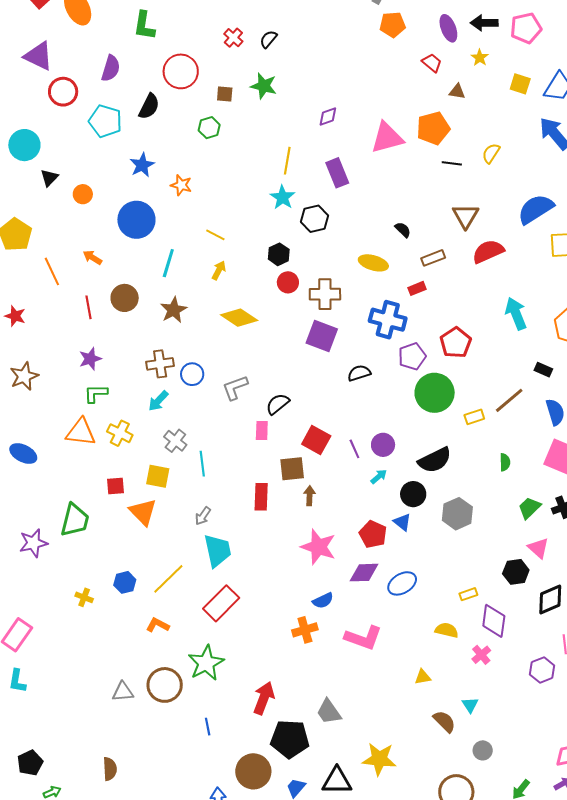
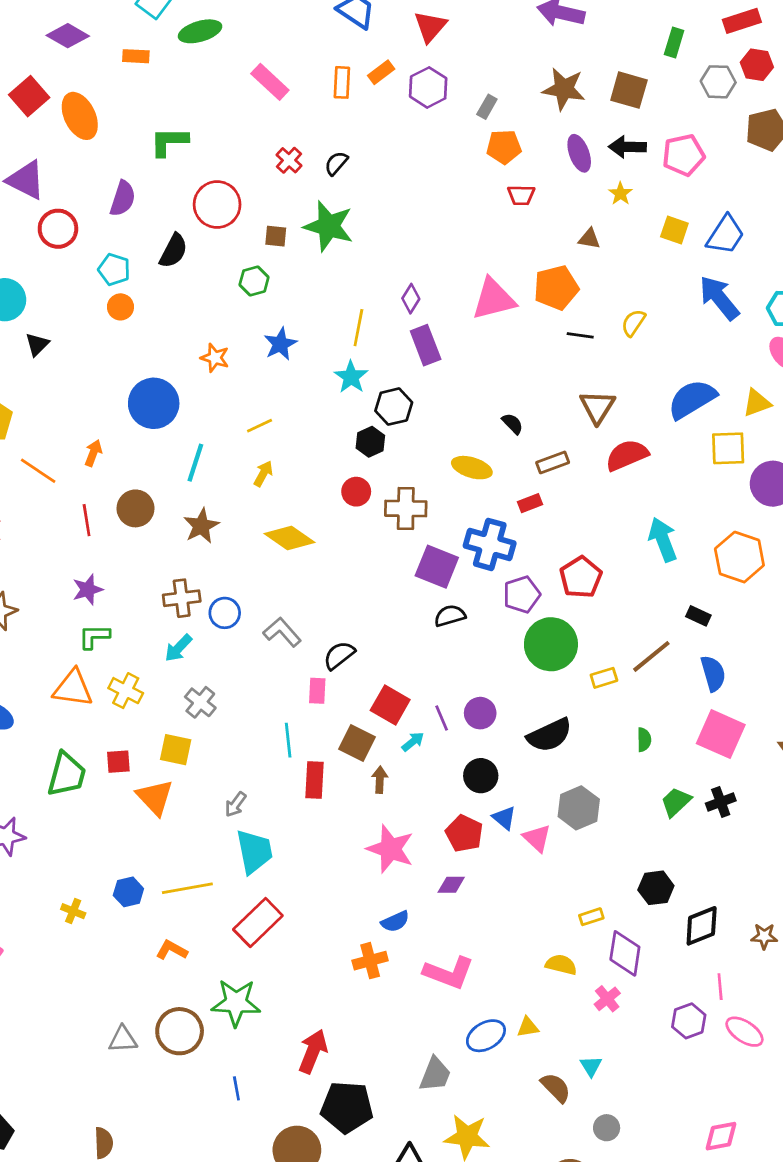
green L-shape: (144, 26) -> (169, 142), turned 80
red trapezoid: (432, 63) -> (521, 195), moved, turned 140
green star: (264, 86) -> (329, 226), size x1.4
purple diamond: (328, 117) -> (411, 299), moved, turned -40
cyan pentagon: (105, 121) -> (114, 269), size x0.7
blue star: (142, 165) -> (280, 344), moved
orange circle: (83, 194) -> (120, 307), moved
yellow line: (215, 235) -> (260, 426), turned -54
black hexagon: (279, 254) -> (370, 442), moved
orange arrow: (92, 257) -> (93, 453), turned 78
orange line: (52, 271) -> (38, 471), turned -32
purple square: (322, 336) -> (437, 567), moved
gray L-shape: (235, 388) -> (282, 632), turned 68
cyan line: (202, 464) -> (288, 740), moved
brown square: (292, 469) -> (357, 743), turned 32
cyan arrow: (379, 477) -> (413, 742), moved
black circle: (413, 494) -> (481, 776), moved
green trapezoid: (75, 520) -> (67, 774), moved
pink triangle: (538, 548) -> (537, 838), moved
purple diamond: (364, 573) -> (451, 885), size x0.7
yellow line: (168, 579) -> (187, 888), turned 33
blue ellipse: (402, 583) -> (486, 1036), moved
green star: (206, 663) -> (236, 1003), turned 30
gray trapezoid: (329, 712) -> (435, 1074), moved, turned -124

